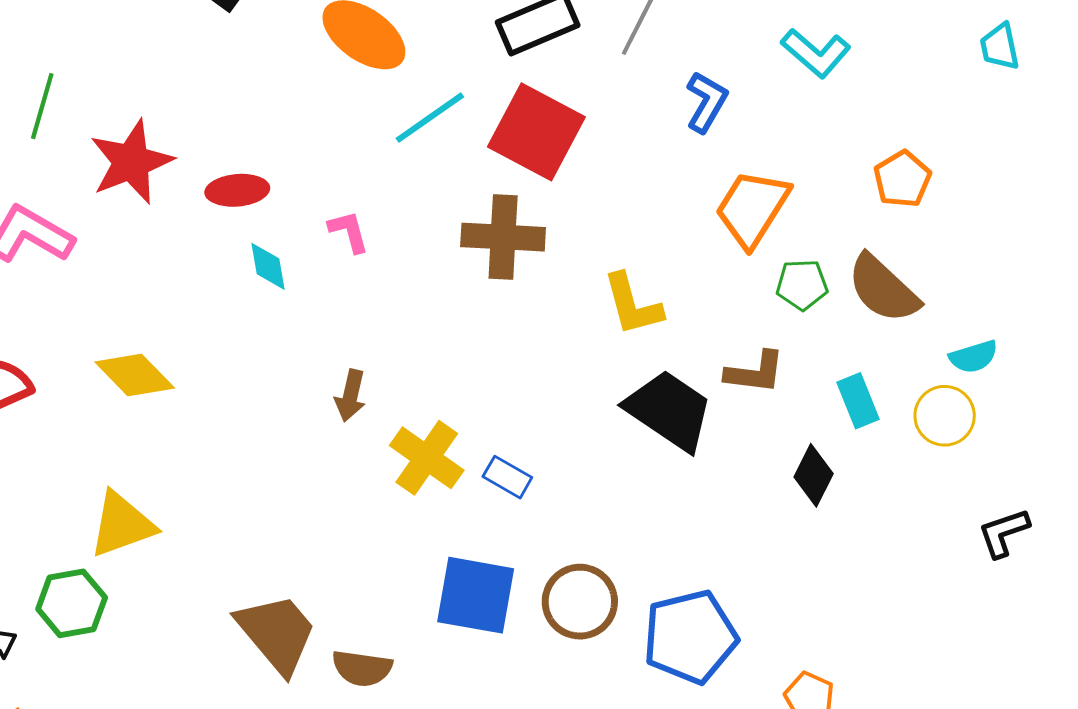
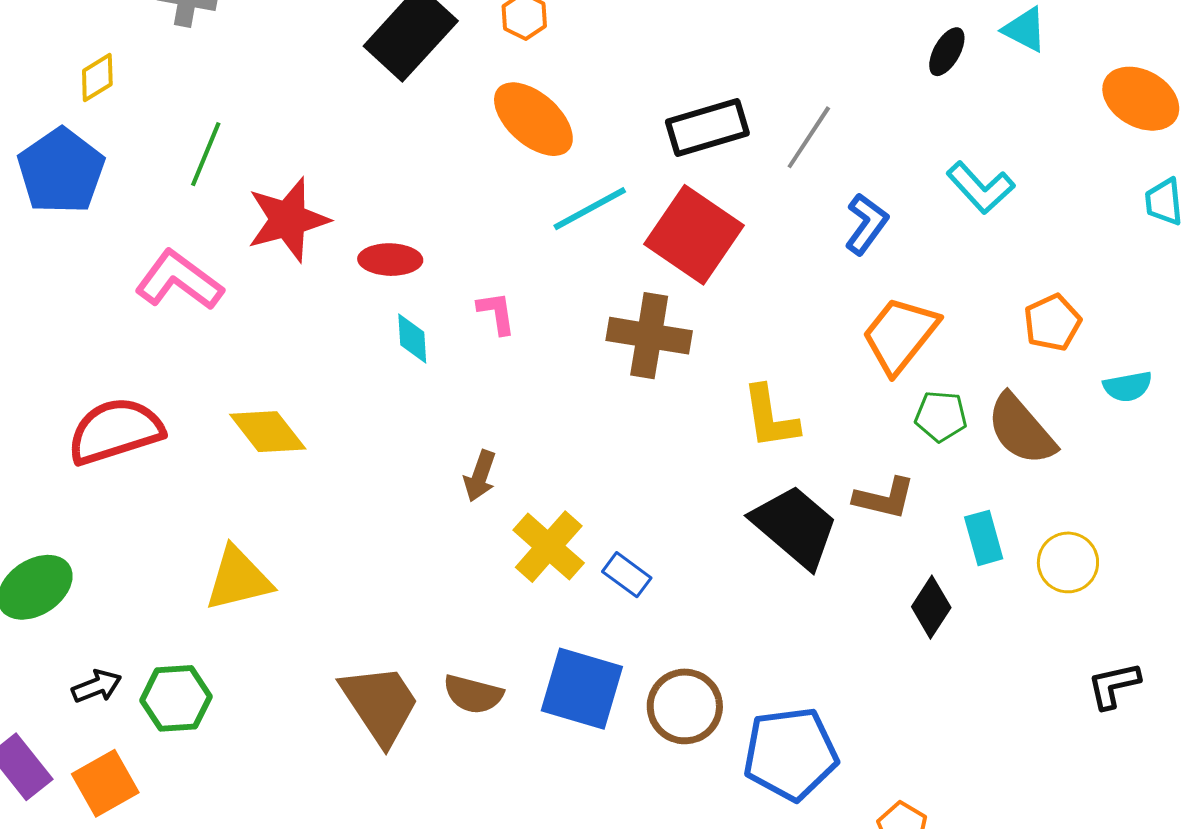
cyan semicircle: (974, 357) -> (1128, 387), moved
green hexagon: (72, 603) -> (176, 698), moved
brown semicircle: (362, 668) -> (473, 694), moved

